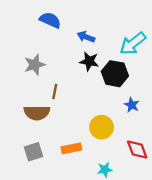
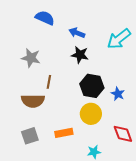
gray star: (35, 65) -> (31, 58), turned 30
black hexagon: (115, 74) -> (92, 86), moved

